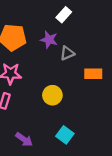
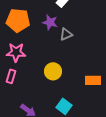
orange rectangle: (93, 74) -> (93, 80), moved

